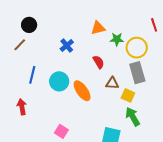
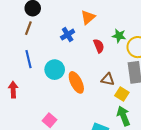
orange triangle: (98, 28) -> (88, 17), moved, turned -35
brown line: (20, 45) -> (28, 28), moved, turned -32
red semicircle: (98, 62) -> (99, 46), moved
blue line: (32, 75) -> (29, 59), turned -36

